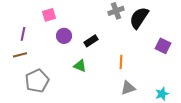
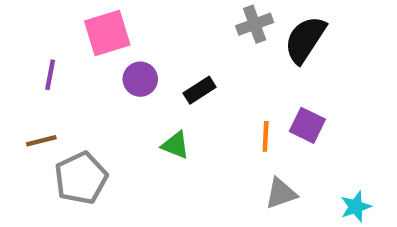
pink square: (49, 15) -> (107, 33), size x1.5
purple square: (163, 46) -> (307, 125), moved
brown line: (20, 55) -> (41, 141), moved

